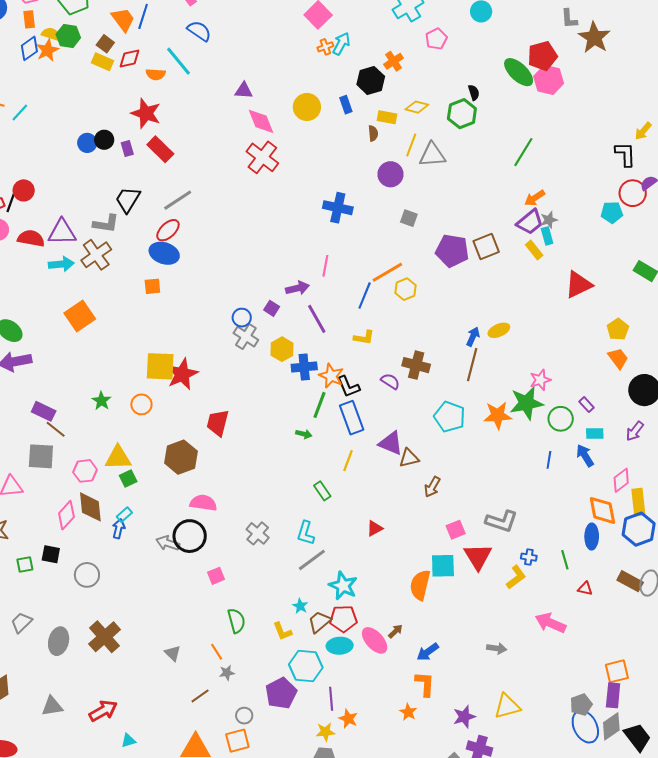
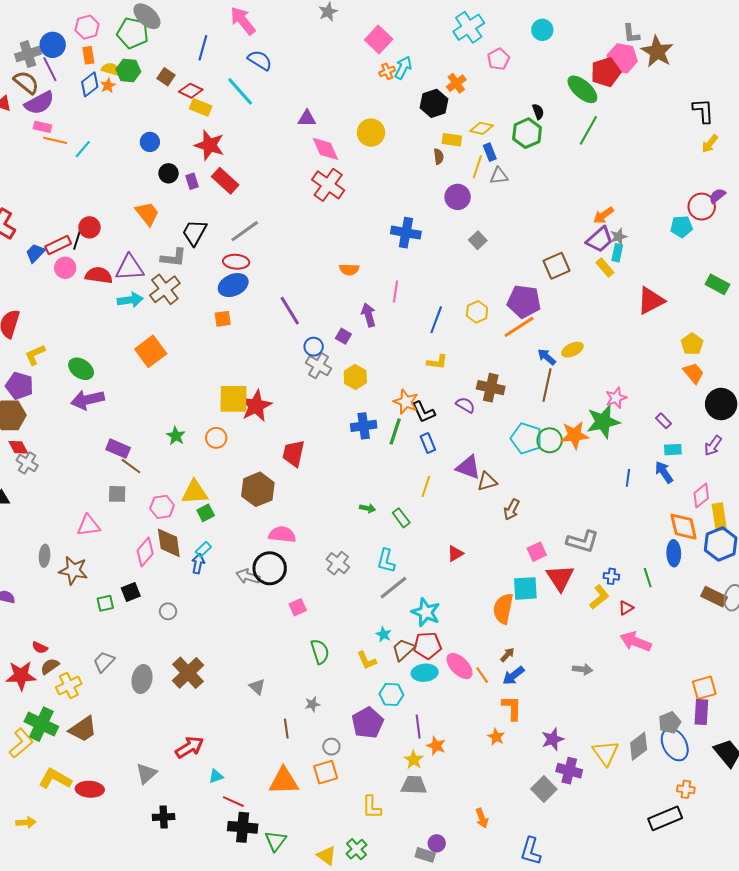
orange trapezoid: (123, 20) -> (147, 214), moved
orange star: (47, 50) -> (108, 86), size x0.7
red diamond: (129, 59) -> (191, 91), turned 40
yellow rectangle: (103, 62) -> (201, 107), moved
orange semicircle: (156, 74) -> (349, 269), moved
pink hexagon: (549, 80) -> (622, 58), moved
blue rectangle: (346, 105) -> (490, 152), moved
blue circle: (87, 143) -> (150, 142), moved
green line: (523, 152) -> (588, 130), moved
black L-shape: (625, 154) -> (703, 111), moved
gray triangle: (432, 155) -> (499, 176), size x0.7
gray square: (409, 218) -> (478, 240), turned 30
red ellipse: (168, 230) -> (236, 262), turned 50
cyan rectangle: (547, 236) -> (617, 253), turned 30
purple pentagon: (452, 251) -> (524, 302), moved
blue ellipse: (164, 253) -> (233, 285), turned -40
orange line: (387, 272) -> (519, 327), moved
purple arrow: (297, 288) -> (368, 315), turned -90
purple line: (317, 319) -> (290, 311), moved
blue arrow: (473, 337) -> (547, 357), turned -72
blue cross: (304, 367) -> (364, 426), moved
blue rectangle: (352, 418) -> (428, 443), size x0.6
green circle: (561, 419) -> (550, 440), moved
green arrow: (304, 434) -> (368, 508), moved
gray square: (41, 456) -> (117, 494), size x0.7
black square: (51, 554) -> (131, 592), turned -30
gray circle: (87, 575) -> (168, 611), size x0.7
red triangle: (585, 589) -> (626, 608), moved, turned -42
brown arrow: (395, 631) -> (507, 655), moved
orange line: (217, 652) -> (482, 675), moved
cyan hexagon: (306, 666) -> (391, 694), size x0.7
brown line: (200, 696) -> (286, 729), turned -60
gray triangle: (52, 706) -> (146, 773), moved, turned -30
yellow triangle: (507, 706) -> (606, 753), moved, turned -48
gray diamond: (611, 726) -> (639, 746), moved
yellow star: (325, 732) -> (414, 760), turned -30

